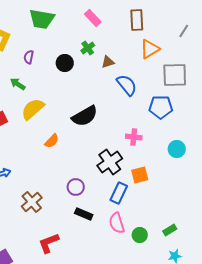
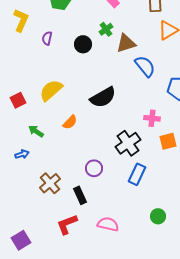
brown triangle: (108, 62) -> (126, 43), size x1.5
green arrow: (18, 84) -> (36, 131), moved
orange square: (140, 175) -> (168, 141), moved
black rectangle: (84, 214) -> (80, 195), moved, turned 42
pink semicircle: (117, 223) -> (108, 224), moved, turned 120

